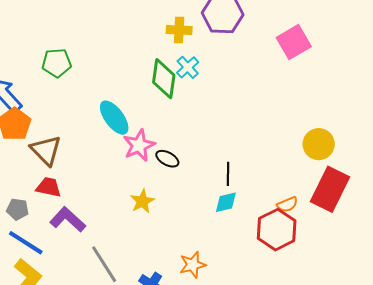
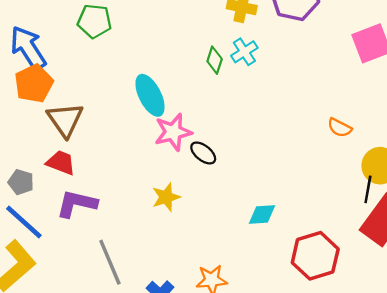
green diamond: (164, 79) -> (215, 60), size x0.6
black line: (228, 174) -> (368, 189), moved
orange semicircle: (287, 204) -> (340, 128), moved, turned 40
purple L-shape: (68, 220) -> (77, 204), turned -39

